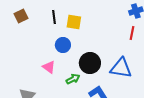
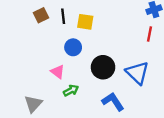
brown square: (21, 16) -> (41, 15), moved
blue triangle: (121, 68) -> (137, 73), turned 35
green arrow: (73, 79) -> (71, 91), moved

